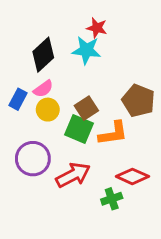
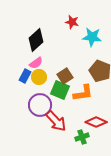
cyan star: (86, 50) -> (92, 37), moved
blue rectangle: (18, 99) -> (25, 76), moved
purple circle: (33, 159) -> (40, 105), moved
red arrow: (73, 175) -> (56, 121), turned 75

